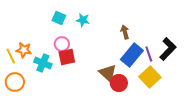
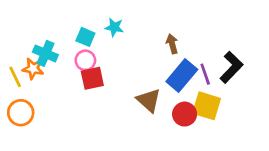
cyan square: (59, 18) -> (85, 37), moved
cyan cross: (43, 63) -> (45, 53), moved
yellow square: (150, 77) -> (207, 106), turned -30
red circle: (119, 83) -> (185, 114), moved

